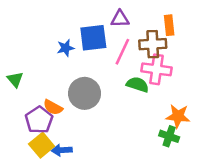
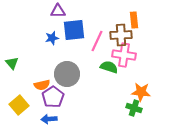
purple triangle: (120, 19) -> (58, 11), moved
orange semicircle: (53, 107) -> (42, 85), turned -42
purple pentagon: (39, 120) -> (53, 97), moved
yellow square: (42, 145) -> (19, 105), moved

